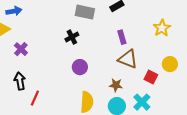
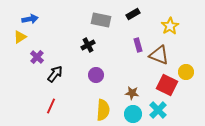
yellow star: (162, 28) -> (170, 26), moved
brown triangle: (128, 59) -> (159, 55), moved
red square: (151, 77) -> (167, 85), size x1.5
black arrow: (20, 81) -> (55, 74), moved, turned 48

